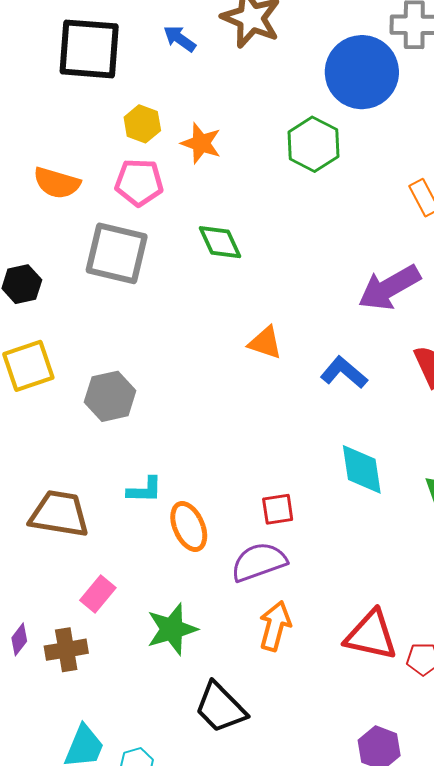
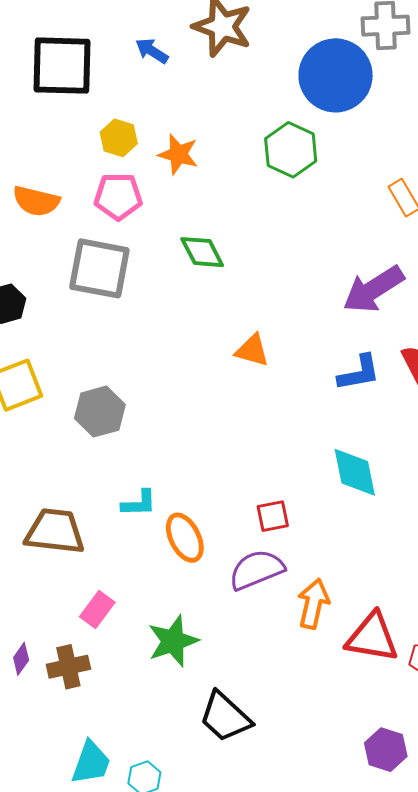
blue L-shape: (344, 373) -> (359, 373), moved, turned 132
orange arrow: (275, 626) -> (313, 604), moved

